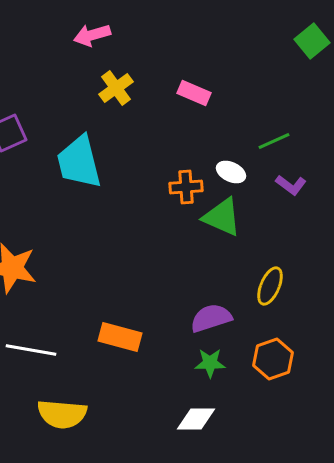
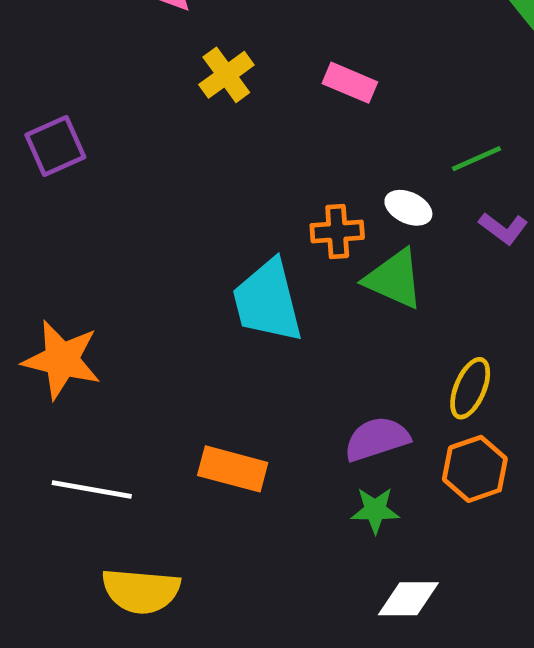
cyan trapezoid: (79, 162) -> (268, 301), moved
orange hexagon: (273, 359) -> (475, 469), moved
white diamond: (196, 419) -> (408, 599), moved

